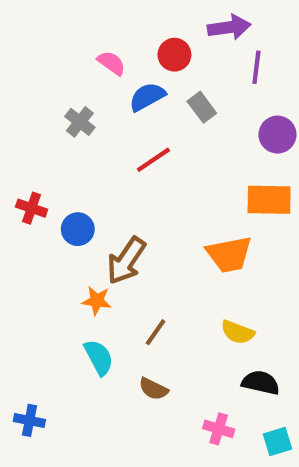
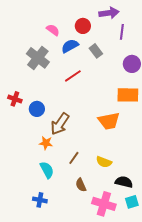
gray cross: (80, 122) -> (38, 58), size x1.6
yellow semicircle: (238, 332) -> (104, 162), moved
brown semicircle: (153, 389) -> (81, 185), moved, turned 40
blue cross: (29, 420) -> (40, 200), moved
pink cross: (219, 429) -> (104, 204), size x1.6
cyan square: (277, 441) -> (132, 202), moved

